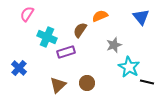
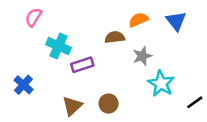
orange semicircle: (100, 16) -> (139, 20), moved
brown semicircle: (80, 30) -> (115, 37), moved, turned 49
black line: (147, 82) -> (195, 102), moved, turned -48

